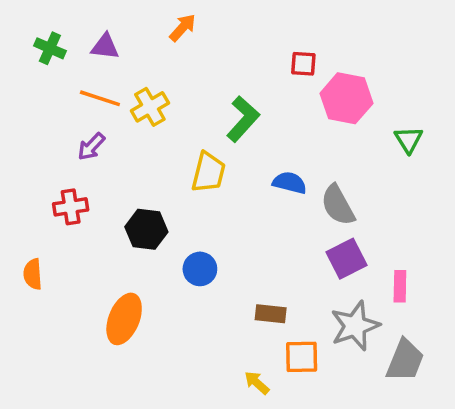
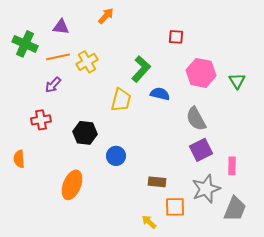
green cross: (50, 48) -> (25, 44), moved, size x1.4
orange line: (100, 98) -> (58, 57), turned -30
pink hexagon: (346, 98) -> (201, 73), moved
blue semicircle: (290, 183) -> (160, 94), moved

